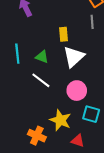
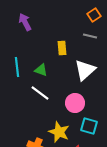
gray line: (92, 22) -> (90, 36), turned -72
white triangle: (74, 57) -> (85, 70), moved

